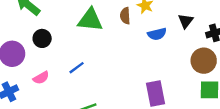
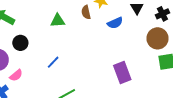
green triangle: (90, 20) -> (58, 21), size x0.7
pink semicircle: (41, 78) -> (16, 75), moved

